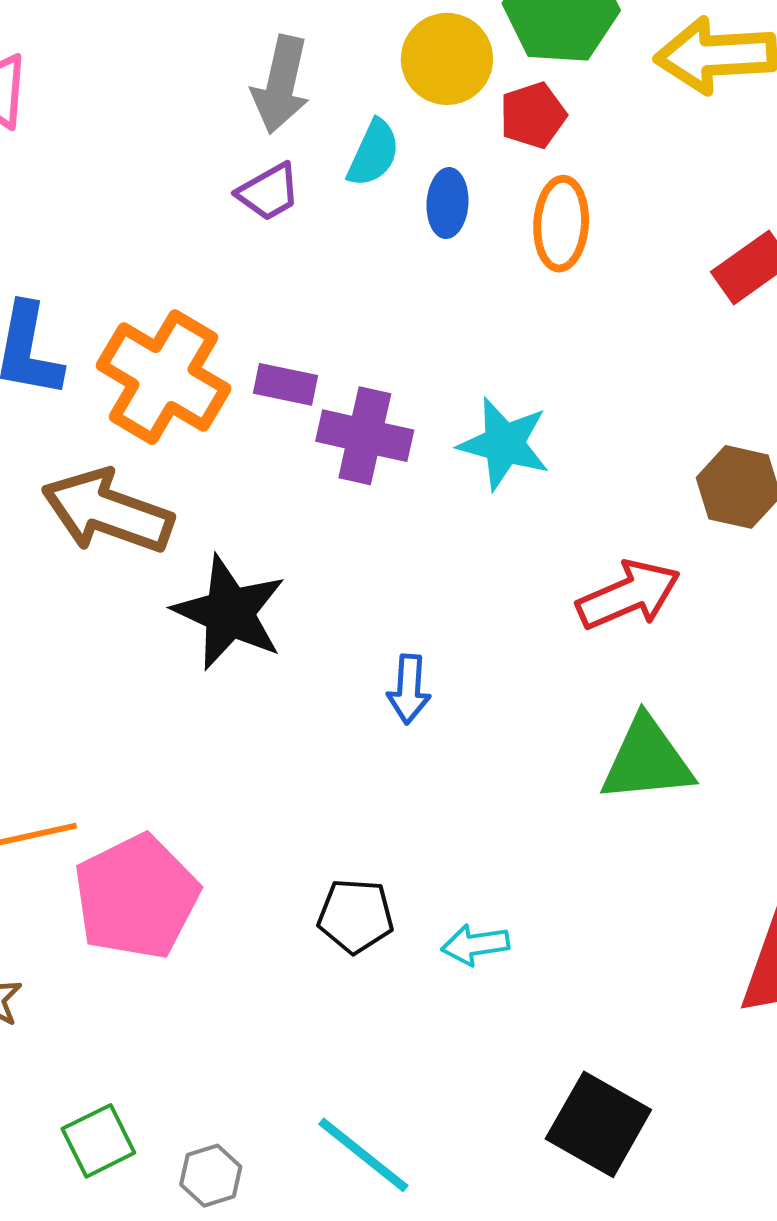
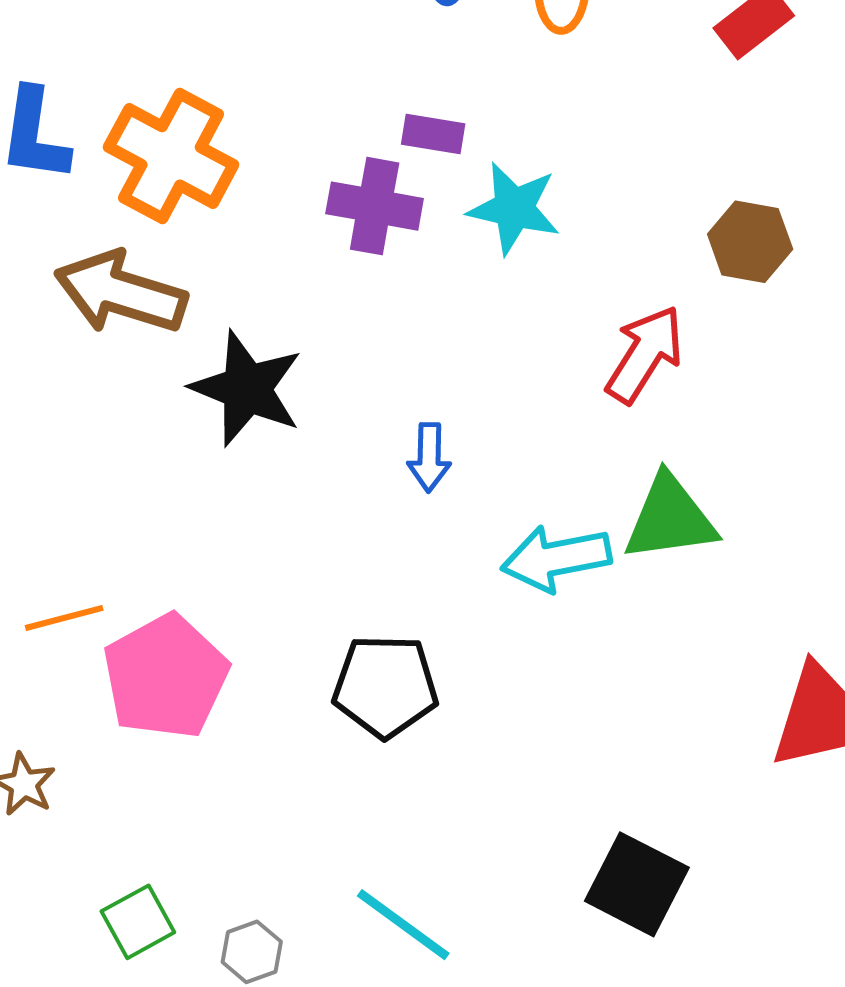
purple rectangle: (286, 384) -> (433, 134), moved
red arrow: (629, 595) -> (645, 354), turned -32
black pentagon: (356, 916) -> (385, 686), size x1.4
cyan arrow: (475, 945) -> (556, 558), moved, size x1.6

